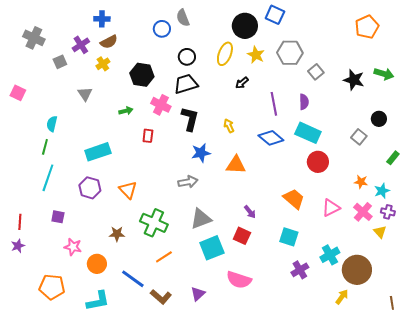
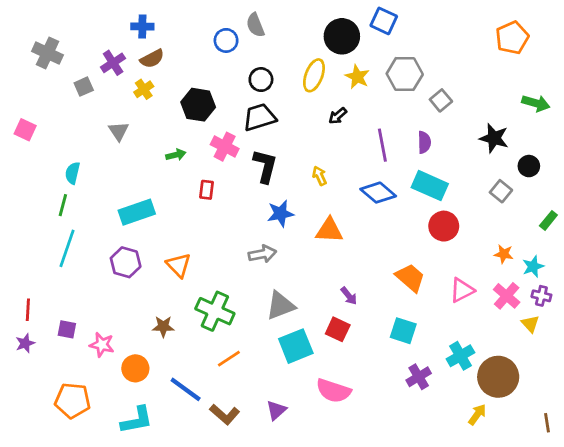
black star: (354, 80) -> (494, 138), moved
purple square: (58, 217) -> (67, 329), moved

